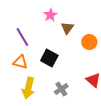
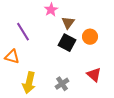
black square: (49, 58) -> (67, 43), moved
orange triangle: (20, 62) -> (12, 57), moved

